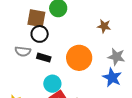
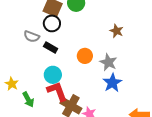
gray star: (116, 57) -> (108, 62), moved
orange circle: (79, 58) -> (85, 56), size x0.6

